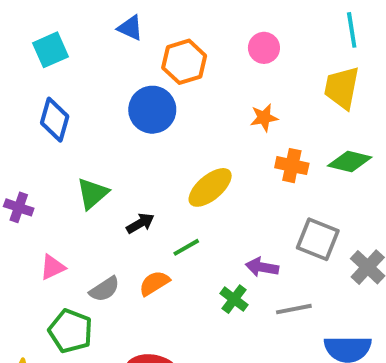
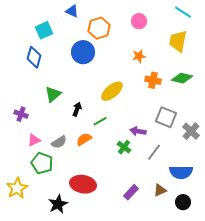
cyan line: (352, 30) -> (183, 12), turned -48
cyan square: (51, 50) -> (44, 30), moved
purple cross: (19, 207) -> (21, 114), moved
black arrow: (140, 223) -> (77, 109), turned -40
pink triangle: (53, 267) -> (34, 140), moved
gray line: (294, 309) -> (154, 152), turned -42

